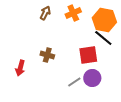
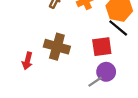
brown cross: (47, 55) -> (57, 47), size x1.6
gray line: (74, 82) -> (95, 82), moved

